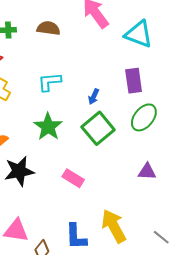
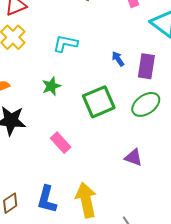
blue arrow: (94, 97) -> (118, 59), moved, turned 105
green star: (48, 127) -> (51, 86), size x0.7

